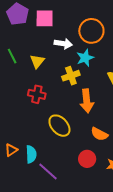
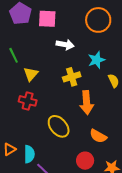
orange circle: (91, 31) -> (98, 20), moved
cyan star: (85, 58) -> (96, 60), moved
yellow triangle: (37, 61) -> (31, 74), moved
red cross: (37, 94) -> (28, 101), moved

